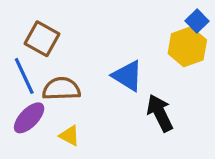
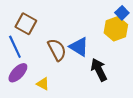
brown semicircle: (61, 89) -> (57, 50), moved, turned 65

